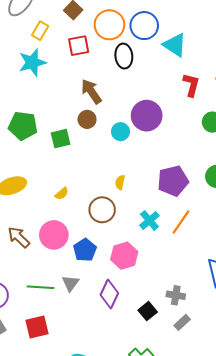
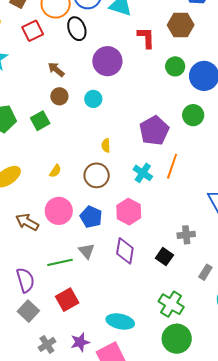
brown arrow: (91, 91) -> (56, 69), size x0.7
purple circle: (147, 116) -> (107, 61), moved
gray rectangle: (182, 322) -> (205, 272), moved

